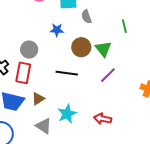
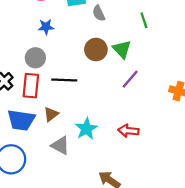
blue star: (57, 30) -> (46, 27), moved
black line: (67, 73) -> (64, 80), moved

